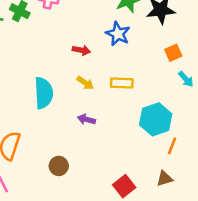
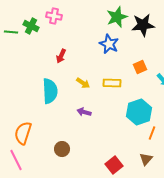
red arrow: (81, 50) -> (61, 56), moved, turned 104
orange square: (173, 53) -> (140, 67), moved
brown triangle: (164, 179) -> (146, 159), turned -32

